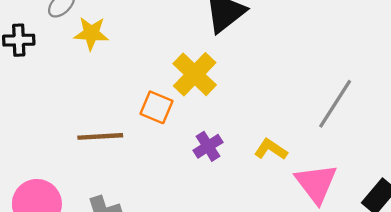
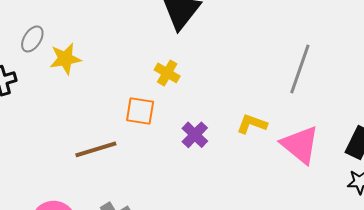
yellow cross: (195, 74) -> (167, 73), size x0.6

